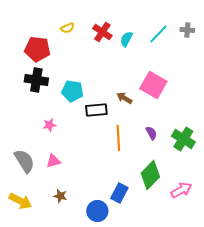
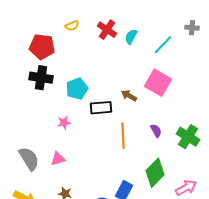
cyan line: (158, 34) -> (163, 45), moved
cyan pentagon: (72, 91) -> (77, 89), turned -30
pink star: (49, 125) -> (64, 123), moved

